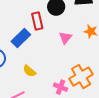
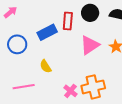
pink triangle: (65, 38) -> (90, 45), size x1.5

